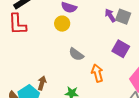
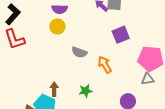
purple square: (121, 49) -> (121, 35), turned -36

